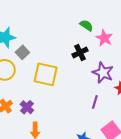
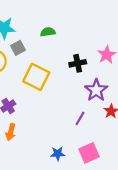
green semicircle: (86, 25) -> (48, 32), moved, turned -56

